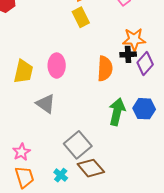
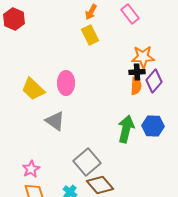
orange semicircle: (105, 69) -> (136, 86), moved, size x0.7
yellow trapezoid: (23, 72) -> (33, 89), turned 120

